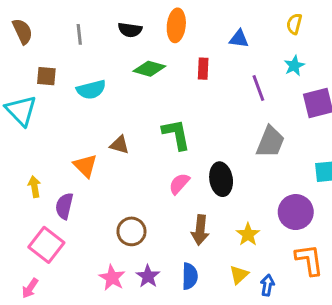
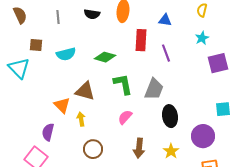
green diamond: (149, 69) -> (105, 57), moved
red rectangle: (203, 69) -> (141, 40), size x1.5
purple line: (258, 88) -> (166, 53), moved
gray trapezoid: (270, 142) -> (154, 89), moved
brown triangle: (120, 145) -> (85, 91), size x1.5
black ellipse: (221, 179) -> (170, 116), moved
yellow arrow: (34, 187) -> (81, 119), moved

